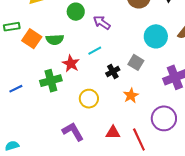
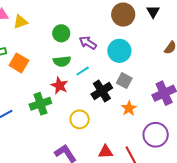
cyan circle: (156, 36) -> (119, 51), moved
green semicircle: (55, 40) -> (62, 61), moved
black cross: (113, 72) -> (102, 91), size x1.5
orange star: (131, 95) -> (129, 108), moved

